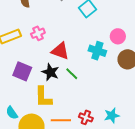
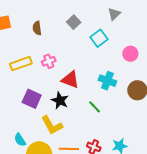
pink circle: (118, 36) -> (130, 54), moved
green line: (72, 74) -> (95, 107), moved
yellow L-shape: (43, 97) -> (52, 125), turned -30

